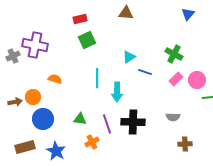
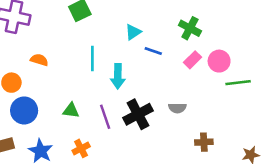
gray semicircle: (173, 117) -> (177, 108), moved
black cross: (133, 122) -> (138, 114), turned -30
orange cross: (92, 142) -> (81, 148), moved

